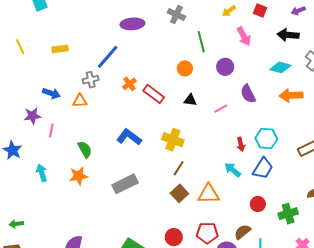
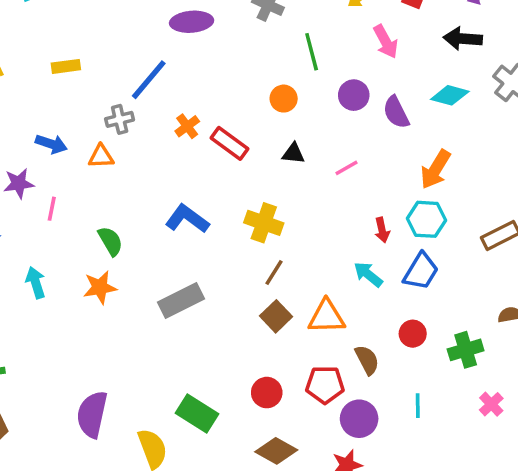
purple semicircle: (248, 94) -> (396, 112), moved
orange arrow: (291, 95) -> (435, 169), moved, turned -55
brown semicircle: (242, 232) -> (367, 360), moved, turned 102

